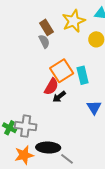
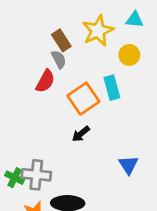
cyan rectangle: (83, 75) -> (112, 88), moved
red semicircle: (51, 87) -> (45, 81), moved
blue triangle: (94, 107) -> (128, 165), moved

